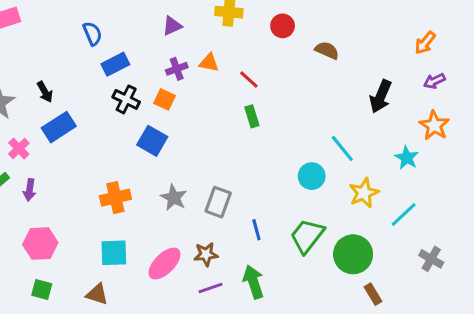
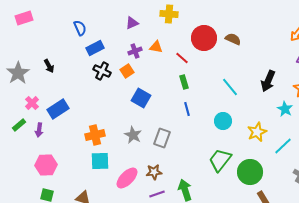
red circle: (283, 26) -> (204, 38), moved, size x1.6
black arrow: (381, 96) -> (268, 81), moved
orange square: (164, 99) -> (127, 71), turned 32
blue rectangle: (59, 127) -> (58, 109), moved
blue square: (152, 141) -> (141, 98), moved
cyan line: (342, 149) -> (230, 87), moved
blue line: (256, 230) -> (187, 109), moved
cyan square: (114, 253) -> (100, 161), moved

